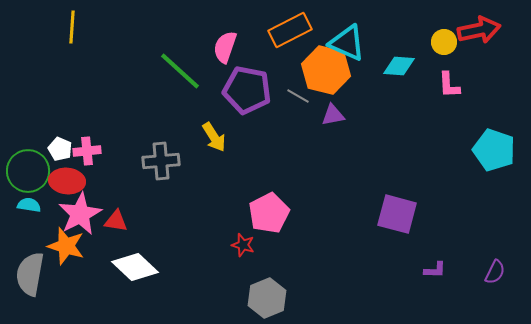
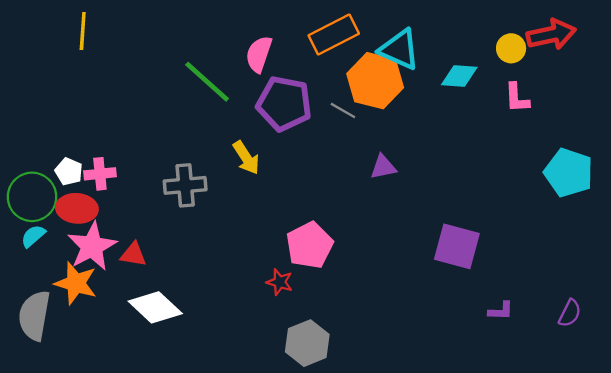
purple triangle: (333, 115) -> (383, 167), moved
cyan semicircle: (29, 205) -> (33, 236), turned -50

